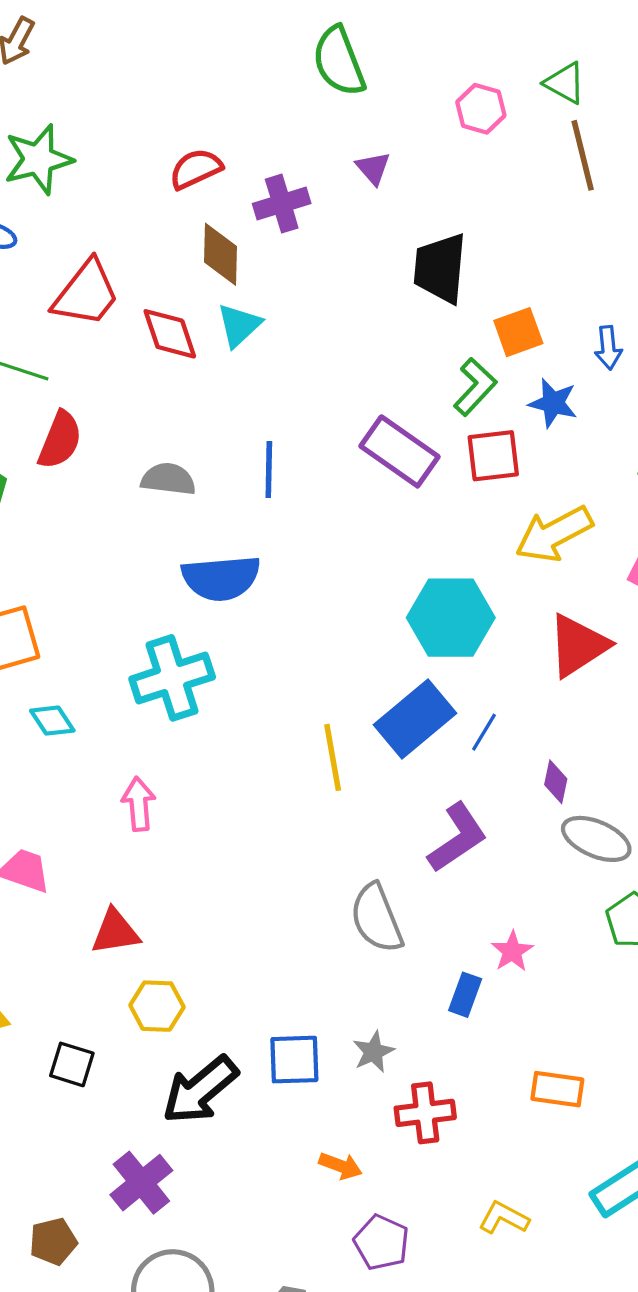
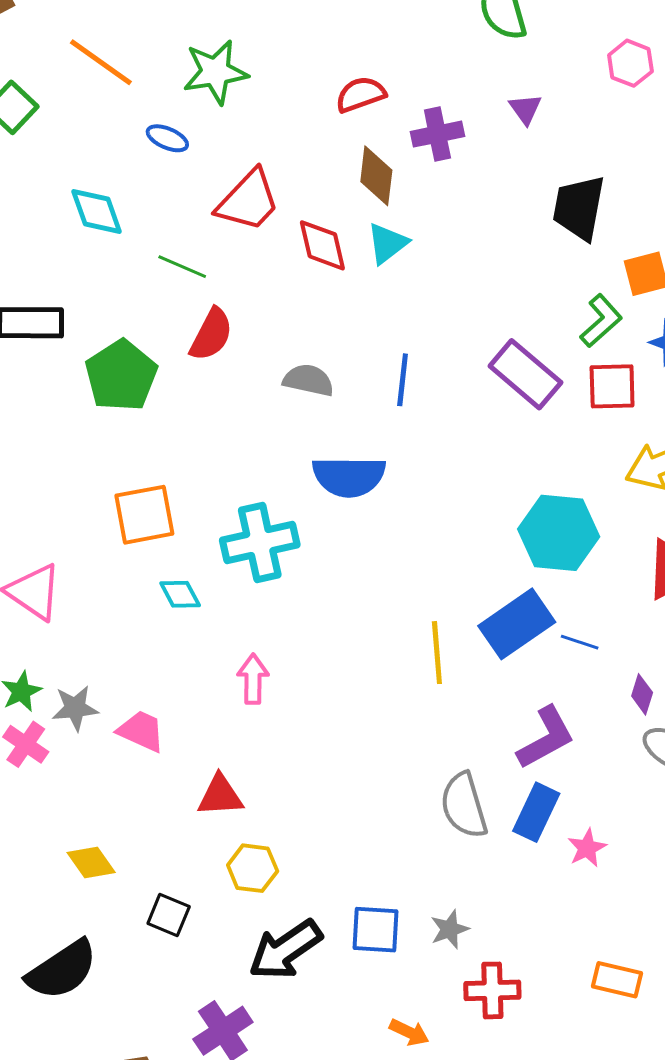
cyan cross: (172, 678) -> (260, 543), moved
blue line: (484, 732) -> (580, 642), turned 72
blue rectangle: (465, 995) -> (536, 812), moved, size x1.4

